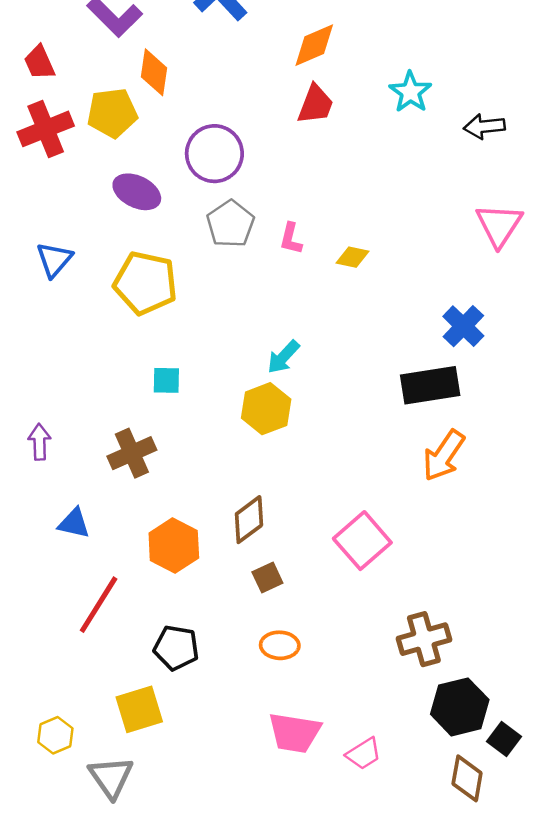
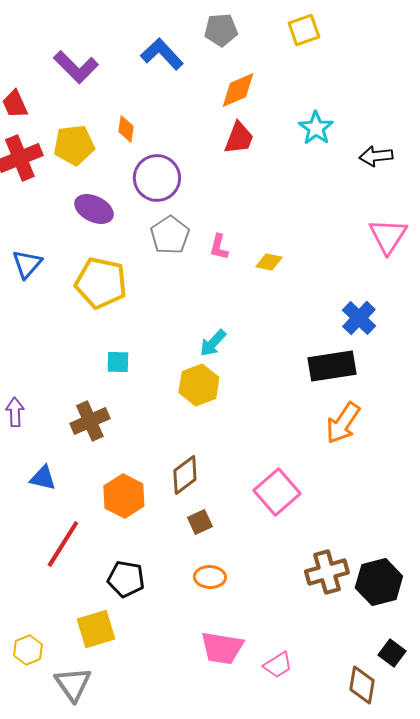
orange diamond: (154, 72) -> (126, 129), moved, size x0.7
black hexagon: (460, 707) -> (379, 582), moved

